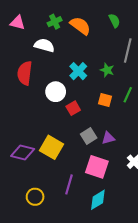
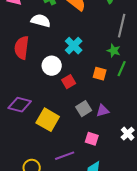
green star: (107, 70) -> (114, 51), moved
purple diamond: (23, 152) -> (20, 105), moved
pink square: (97, 167) -> (92, 139), size x0.6
purple line: (69, 184) -> (65, 156), turned 54

